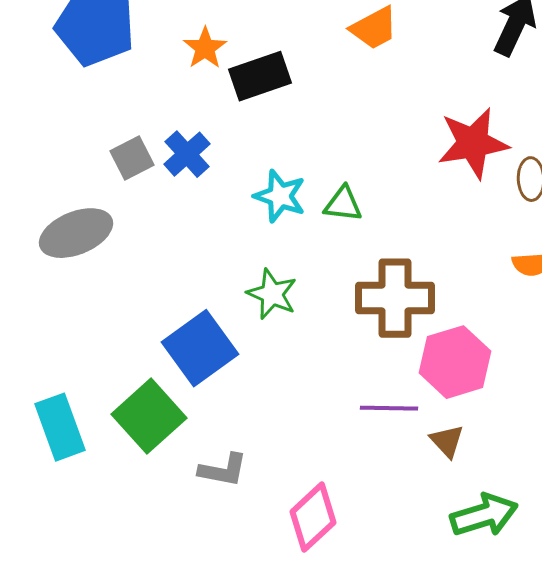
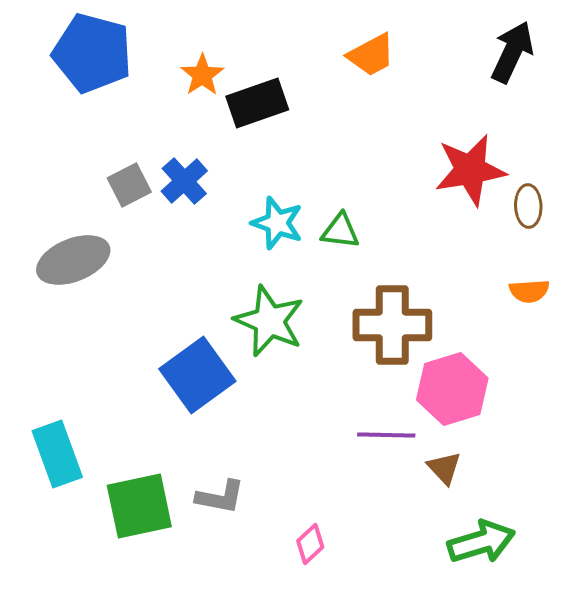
green star: (272, 294) -> (269, 321), size x1.4
green square: (149, 416) -> (139, 506), moved, turned 30
pink diamond: (313, 517) -> (310, 544), size x0.6

